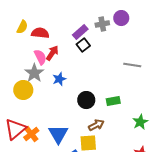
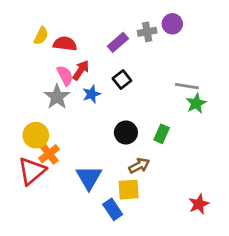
black square: (83, 45) -> (122, 79), moved
blue star: (59, 79) -> (91, 94), moved
yellow circle: (23, 90) -> (36, 135), moved
green rectangle: (113, 101) -> (162, 134), turned -56
green star: (140, 122) -> (196, 103), moved
orange cross: (31, 134) -> (49, 154), moved

